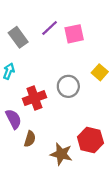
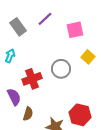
pink square: (74, 34) -> (75, 30), moved

